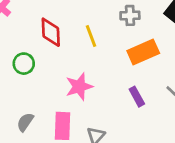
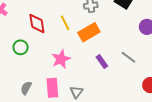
orange rectangle: (143, 52) -> (89, 32), moved

